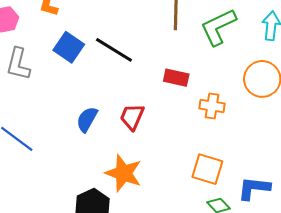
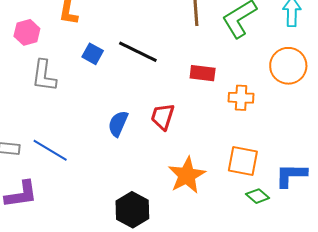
blue square: (69, 47) -> (93, 54), size x0.7
orange star: (124, 173) -> (187, 175), moved, turned 30

